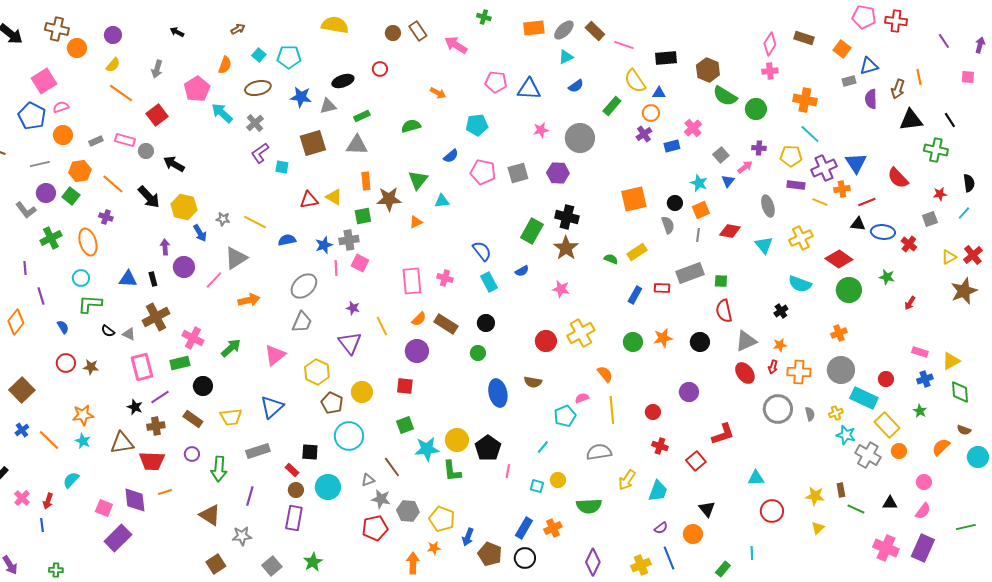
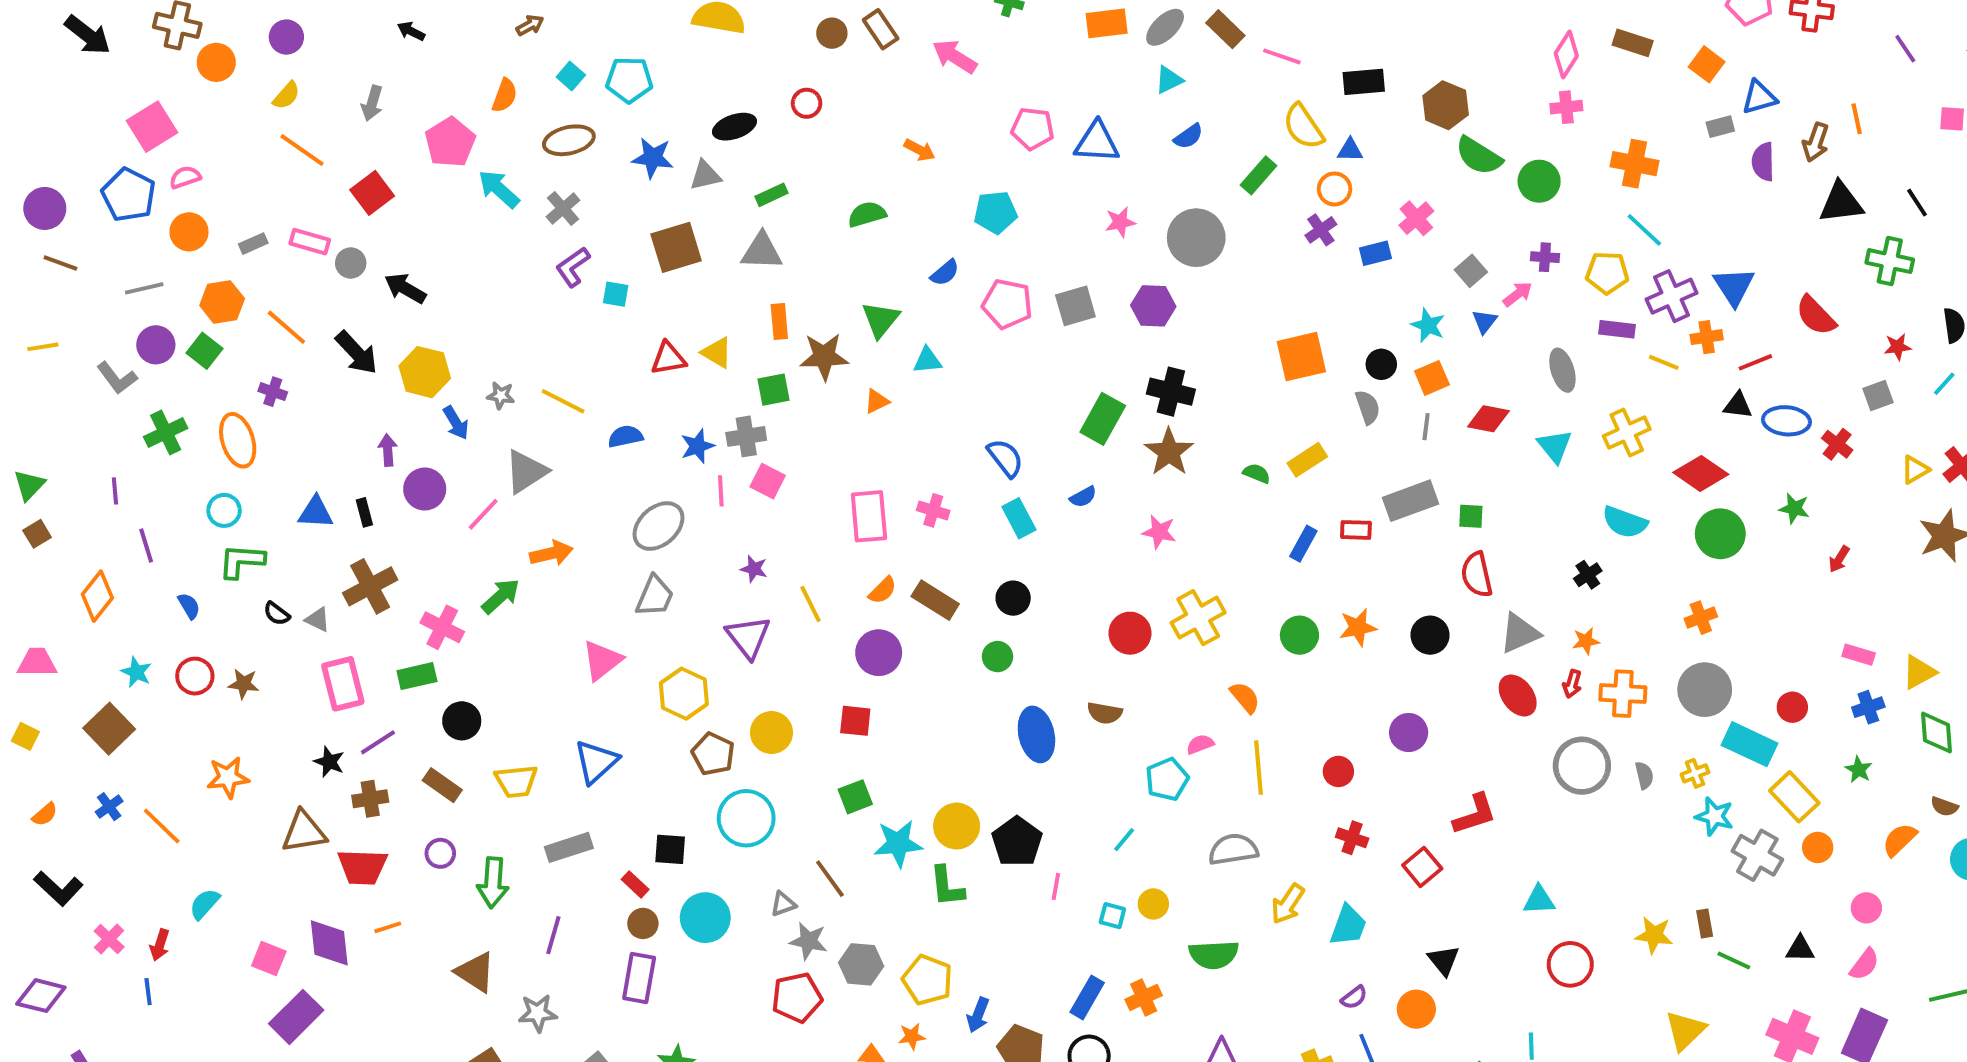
green arrow: (231, 348) -> (501, 596), moved
cyan star: (83, 441) -> (136, 672), moved
yellow triangle: (818, 528) -> (1685, 1031), moved, size x1.6

